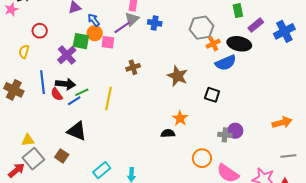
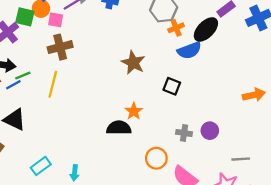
black ellipse: (239, 44) -> (206, 29), turned -60
brown cross: (133, 67) -> (60, 47), moved, size x1.5
orange arrow: (282, 122) -> (254, 95), moved
purple circle: (235, 131) -> (210, 131), moved
black semicircle: (168, 133) -> (119, 128), size x1.5
gray line: (288, 156) -> (241, 159), moved

